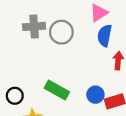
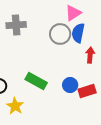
gray circle: (61, 32) -> (60, 34), moved

